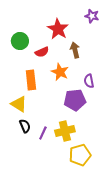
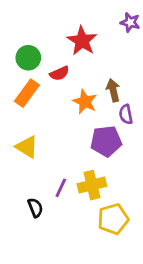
brown arrow: (75, 50) -> (113, 90), moved
orange rectangle: (31, 80) -> (27, 93), moved, turned 42
black semicircle: (25, 126) -> (35, 208), moved

